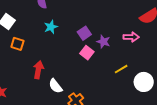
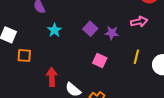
pink square: (87, 53) -> (100, 60), moved
yellow line: (121, 69) -> (136, 57), turned -32

